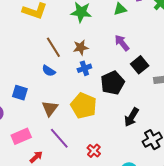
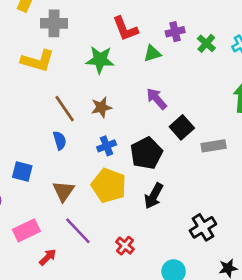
blue cross: (84, 68) -> (107, 146), moved
blue semicircle: (49, 71) -> (60, 141), turned -136
black arrow: (131, 117) -> (154, 196), moved

